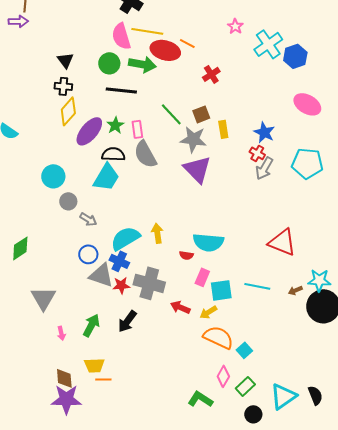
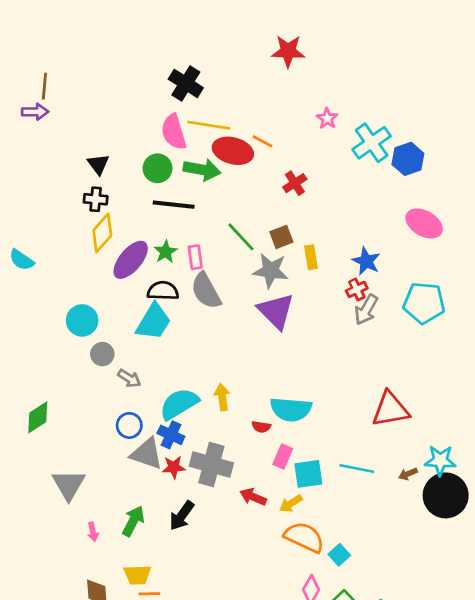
red cross: (257, 153) -> (357, 289), turned 35
red triangle: (282, 242) -> (390, 409), turned -32

